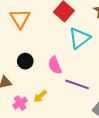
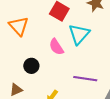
pink semicircle: (55, 65) -> (56, 47), moved

